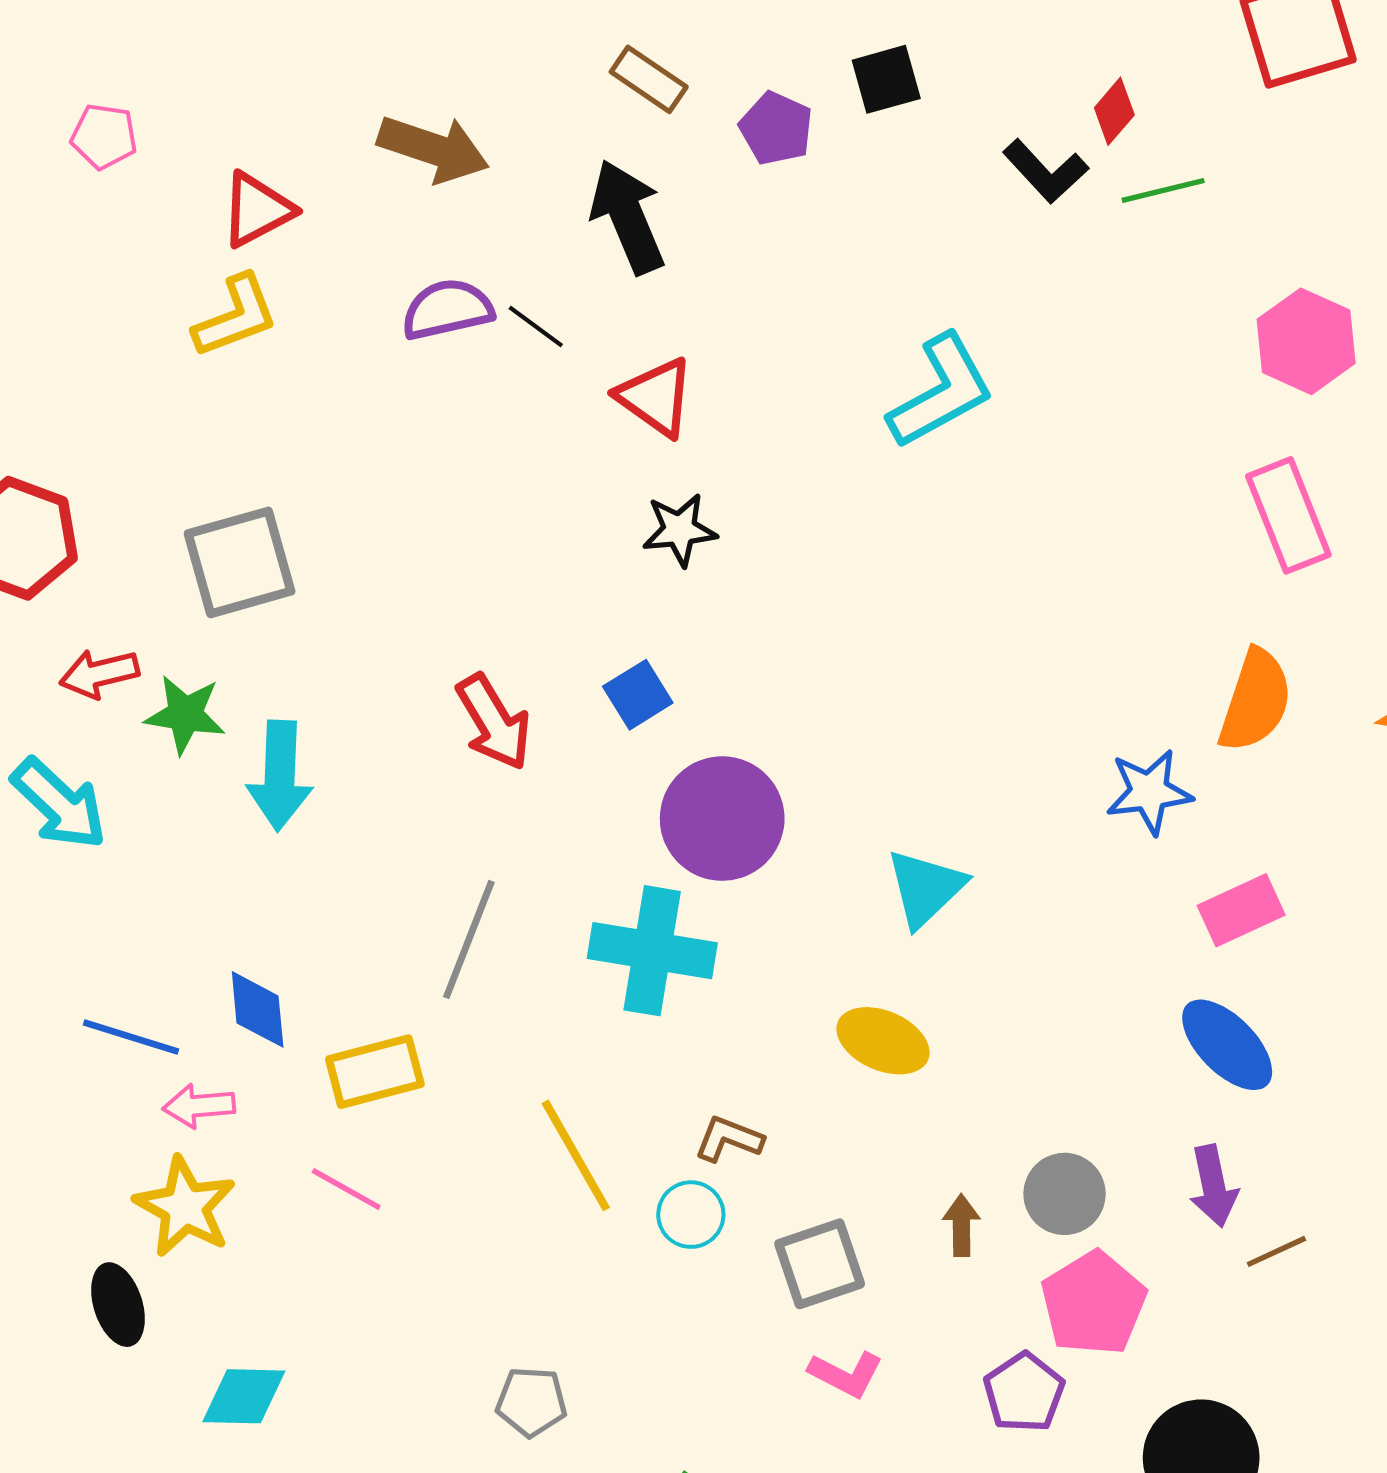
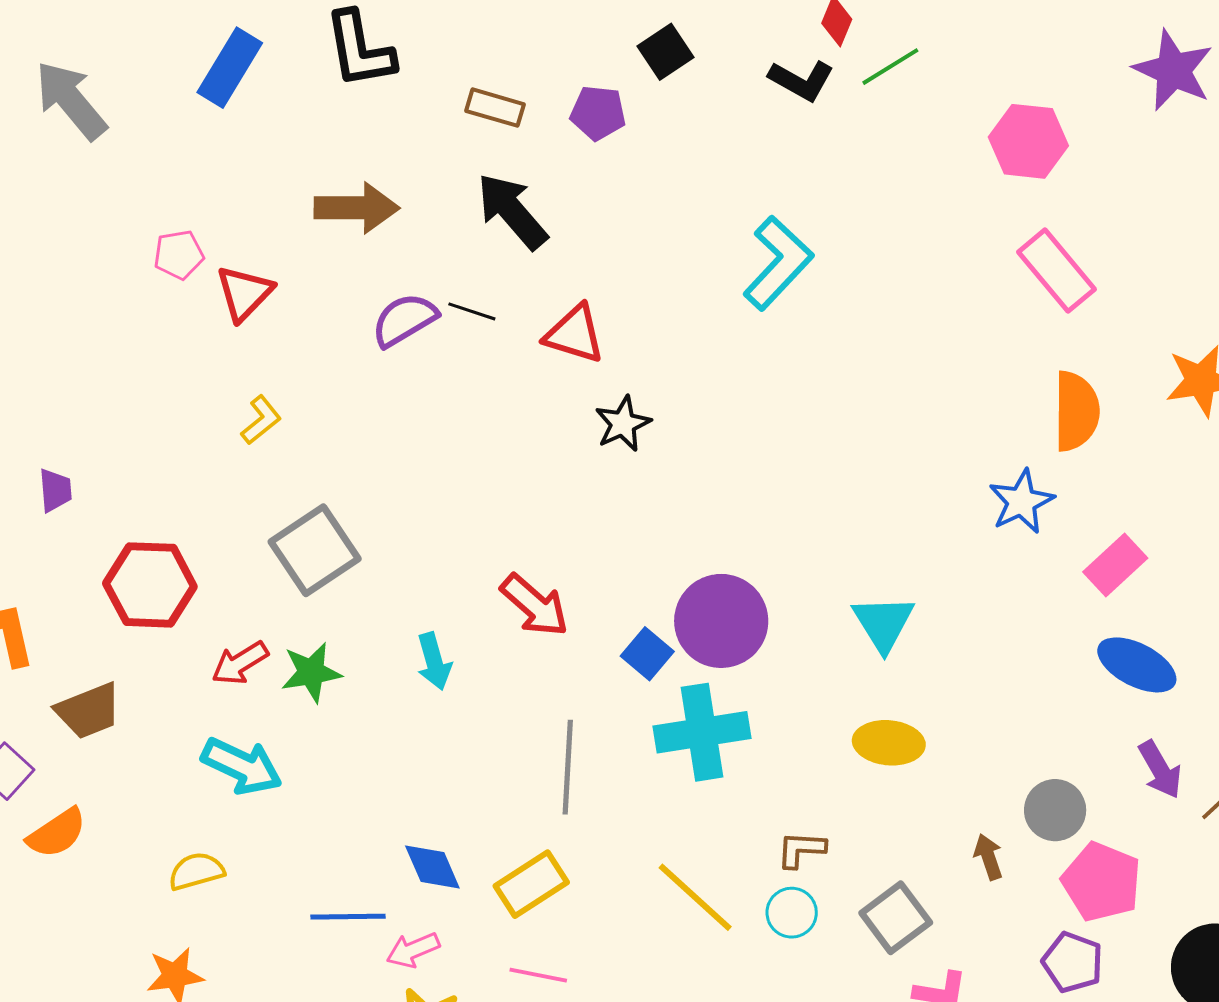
pink pentagon: (104, 136) -> (179, 255), moved
yellow L-shape: (236, 316) -> (261, 420), moved, size x0.7
blue square: (638, 695) -> (647, 654), moved
cyan arrow: (280, 776) -> (434, 661), moved, size x0.7

